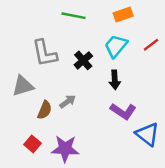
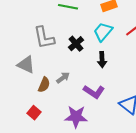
gray triangle: (23, 86) -> (26, 65), turned 42
purple L-shape: (123, 111) -> (94, 92), moved
purple star: (65, 149) -> (76, 117), moved

